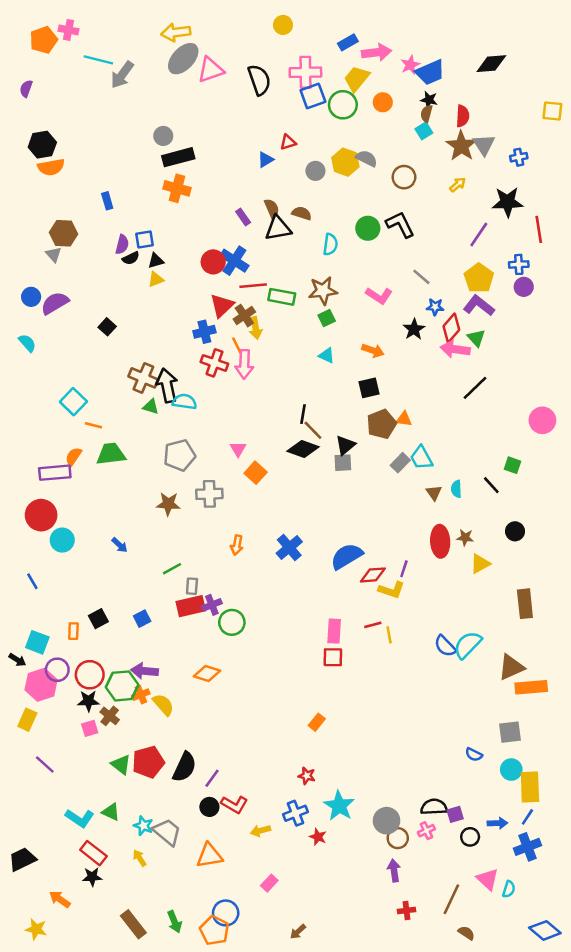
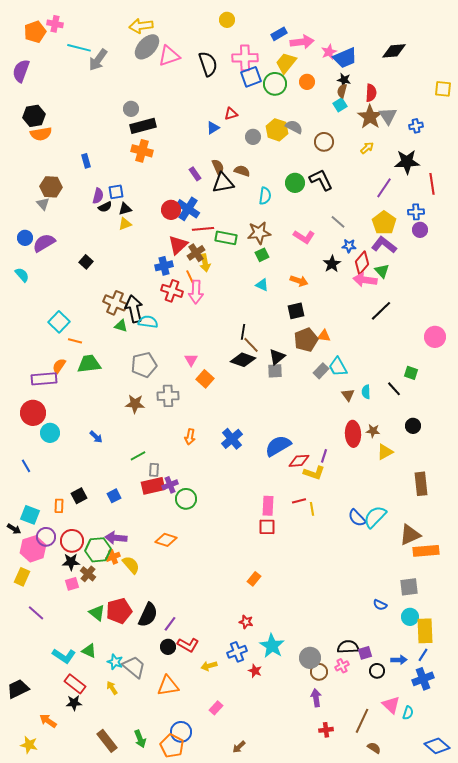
purple semicircle: (26, 89) -> (21, 71), size x1.6

